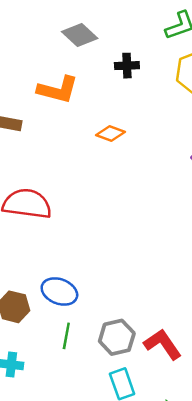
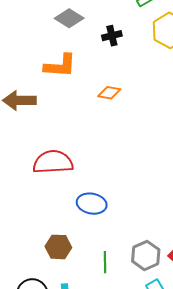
blue ellipse: (59, 291) -> (92, 204), moved

